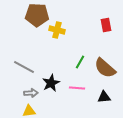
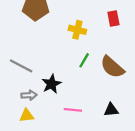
yellow cross: (57, 30) -> (77, 30), moved
pink line: (77, 88) -> (73, 110), moved
black triangle: (104, 97) -> (111, 110), moved

